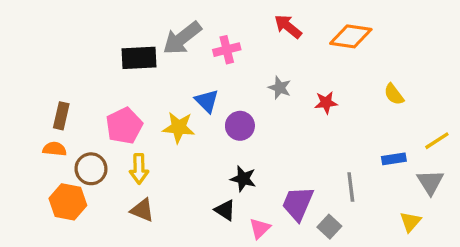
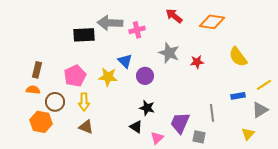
gray arrow: (182, 38) -> (110, 23), turned 40
gray star: (280, 88) -> (169, 53), size x1.5
yellow semicircle: (394, 94) -> (238, 57), size x1.5
gray triangle: (430, 182) -> (260, 110), turned 30
gray square: (329, 227) -> (199, 137), turned -32

